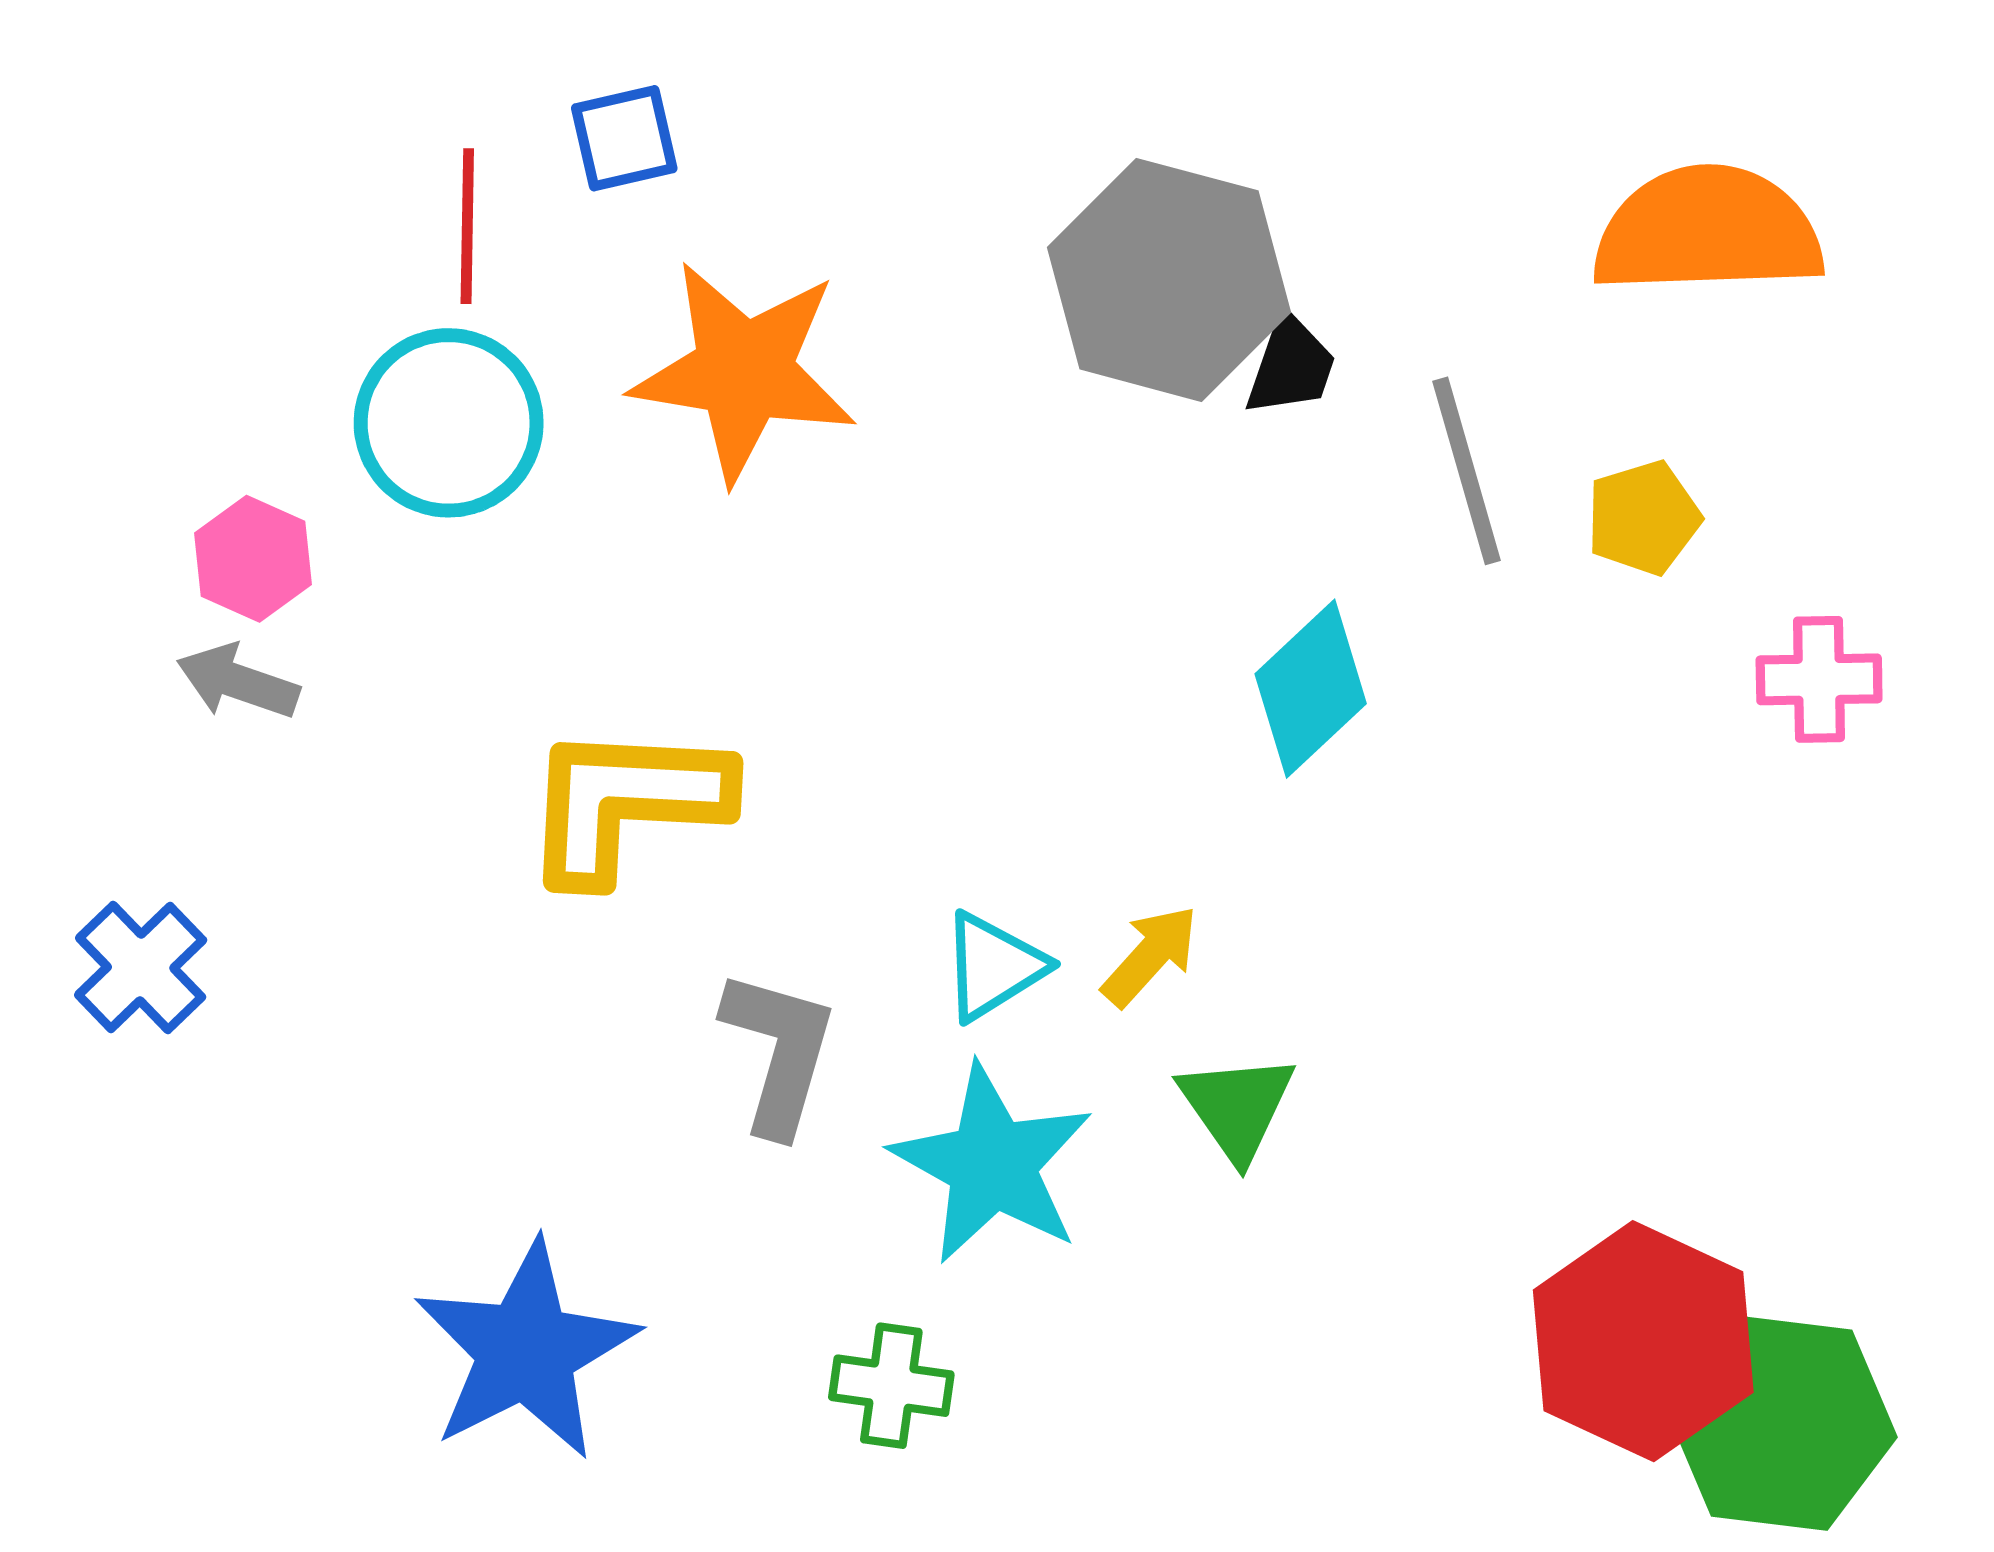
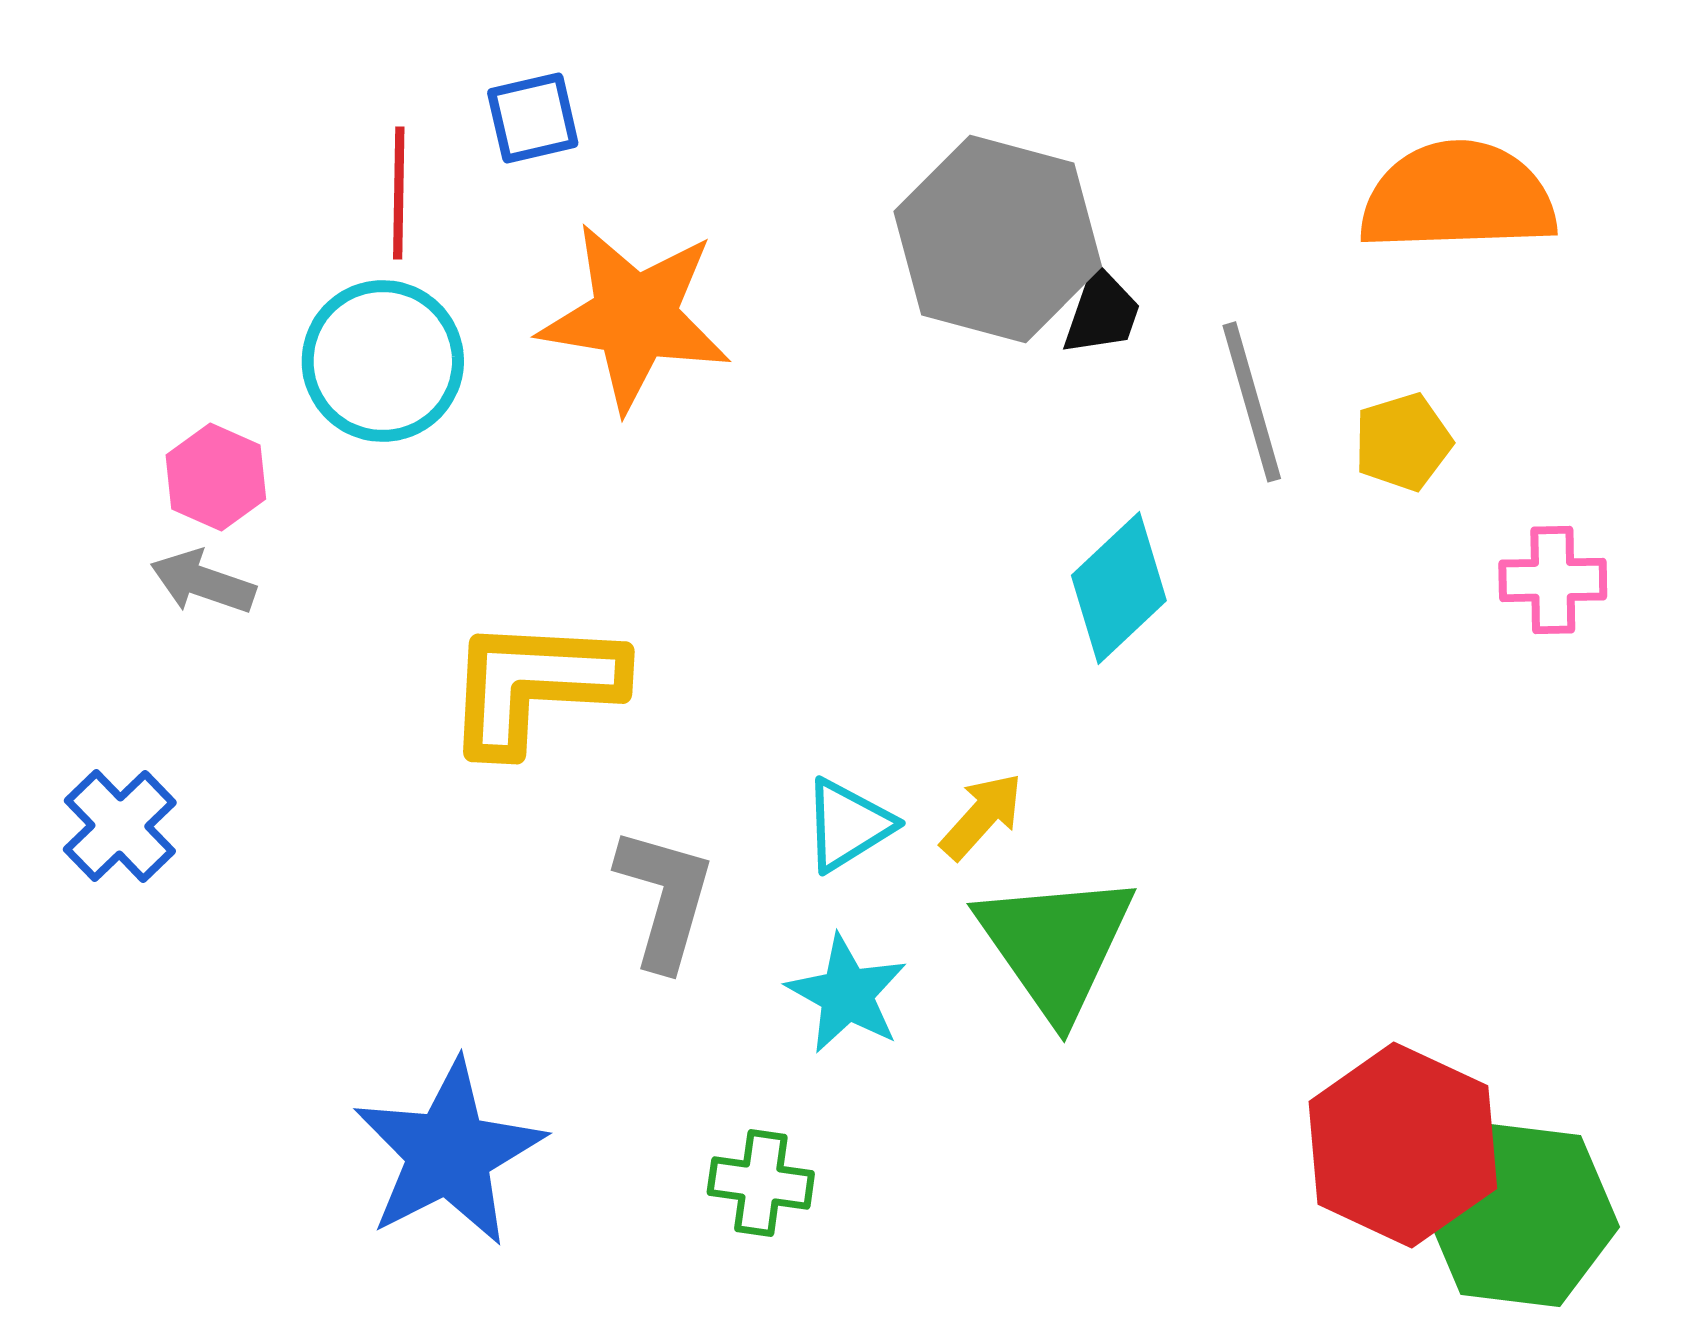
green triangle: (1237, 1107) -> (1056, 945), size x1.6
cyan star: (992, 1164) -> (847, 994), size x0.7

